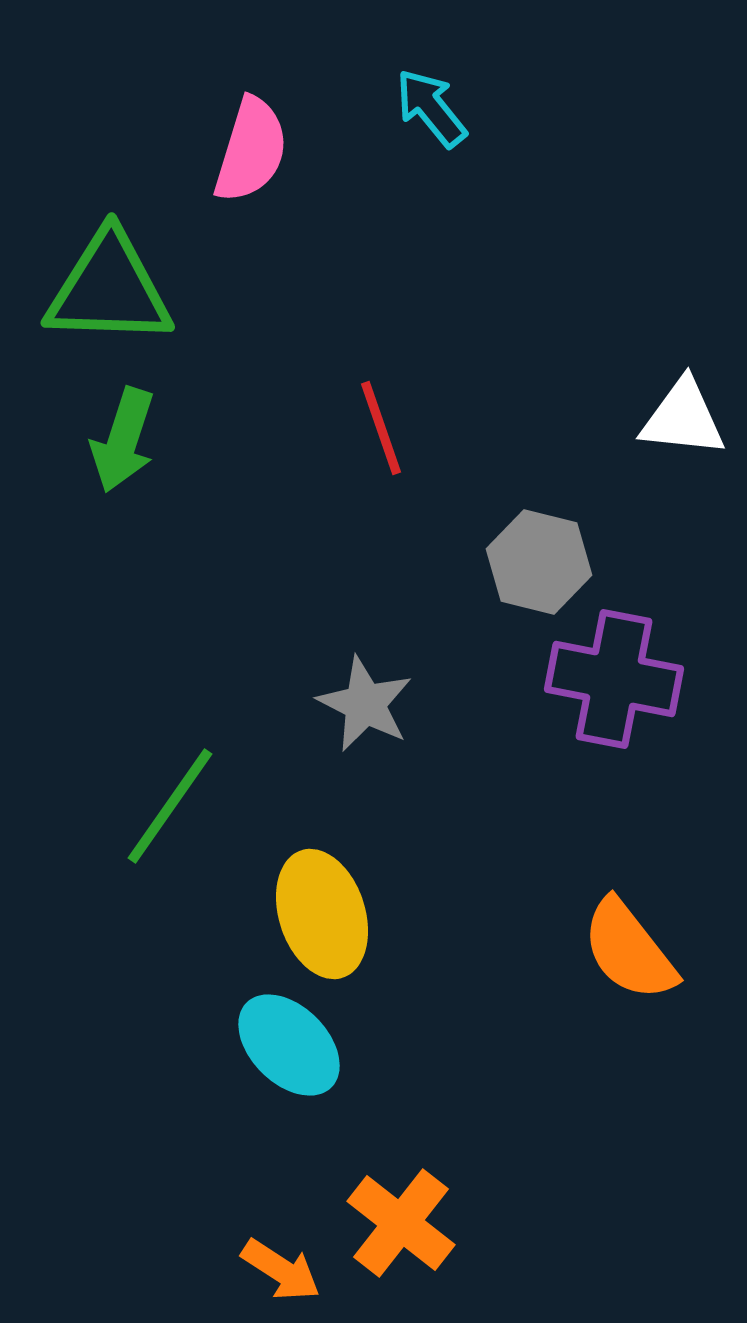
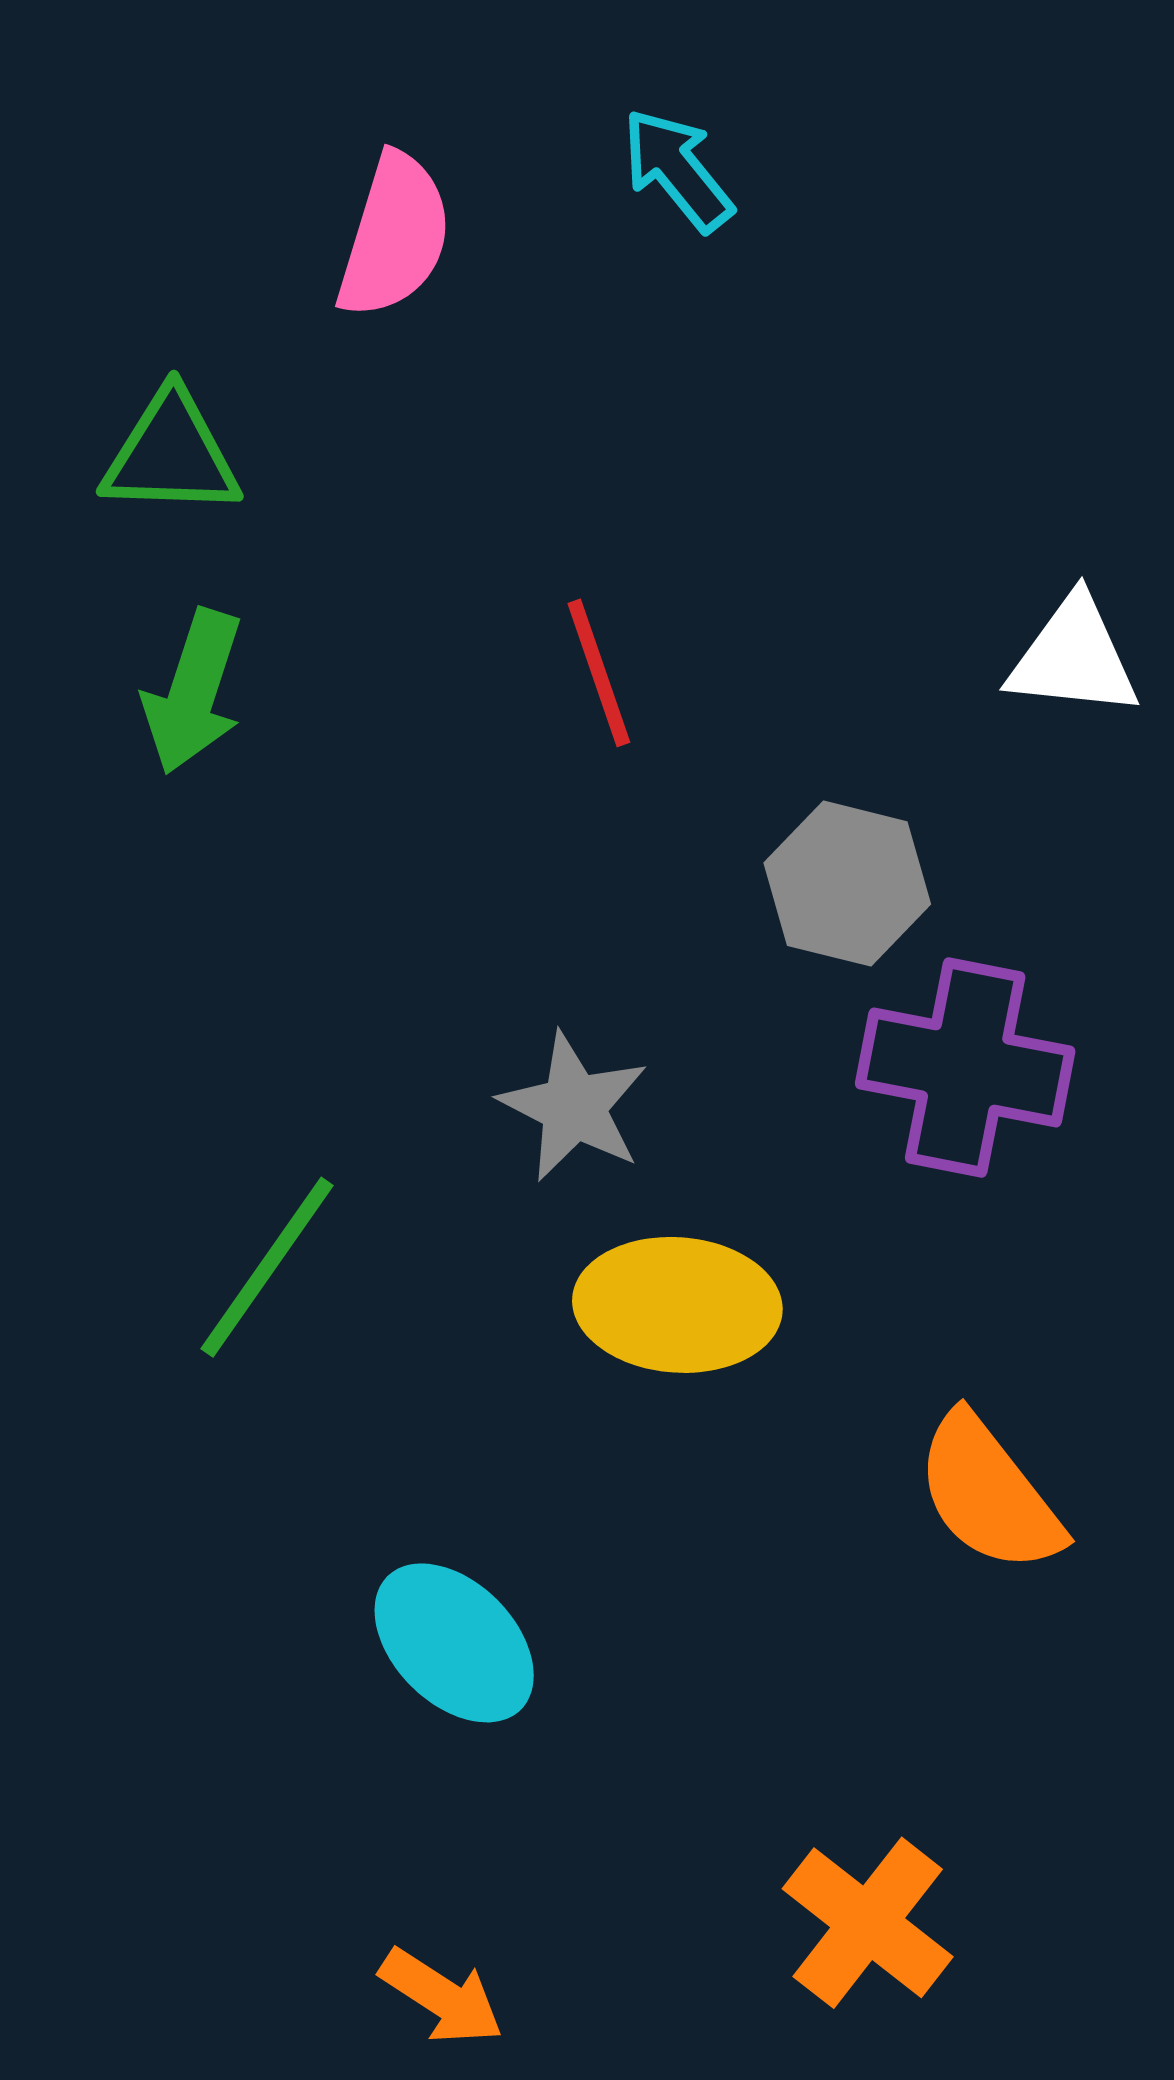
green triangle: (109, 289) -> (171, 454), size x0.7
yellow ellipse: (322, 914) -> (677, 1305), moved, turned -68
orange cross: (401, 1223) -> (868, 1923), moved

